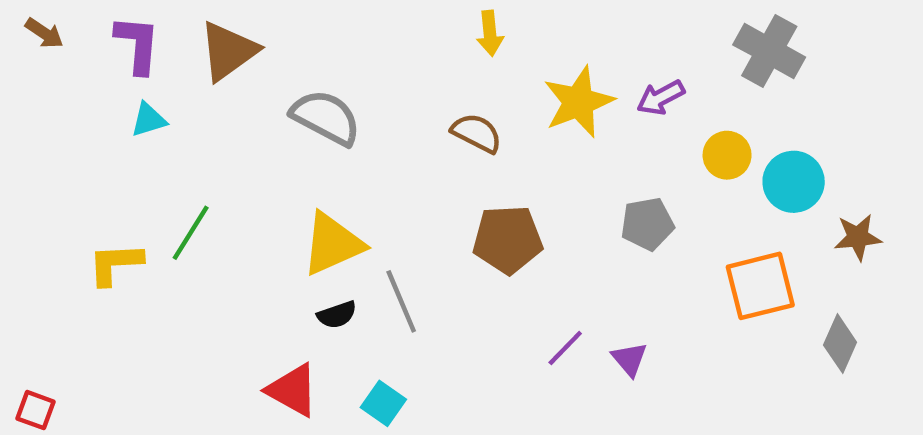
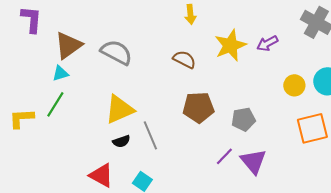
brown triangle: (228, 51) -> (68, 45), moved
cyan triangle: (149, 120) -> (60, 73), moved
yellow circle: (727, 155) -> (294, 85), moved
gray pentagon: (647, 224) -> (243, 119), moved
purple triangle: (630, 359) -> (253, 161), size x1.6

